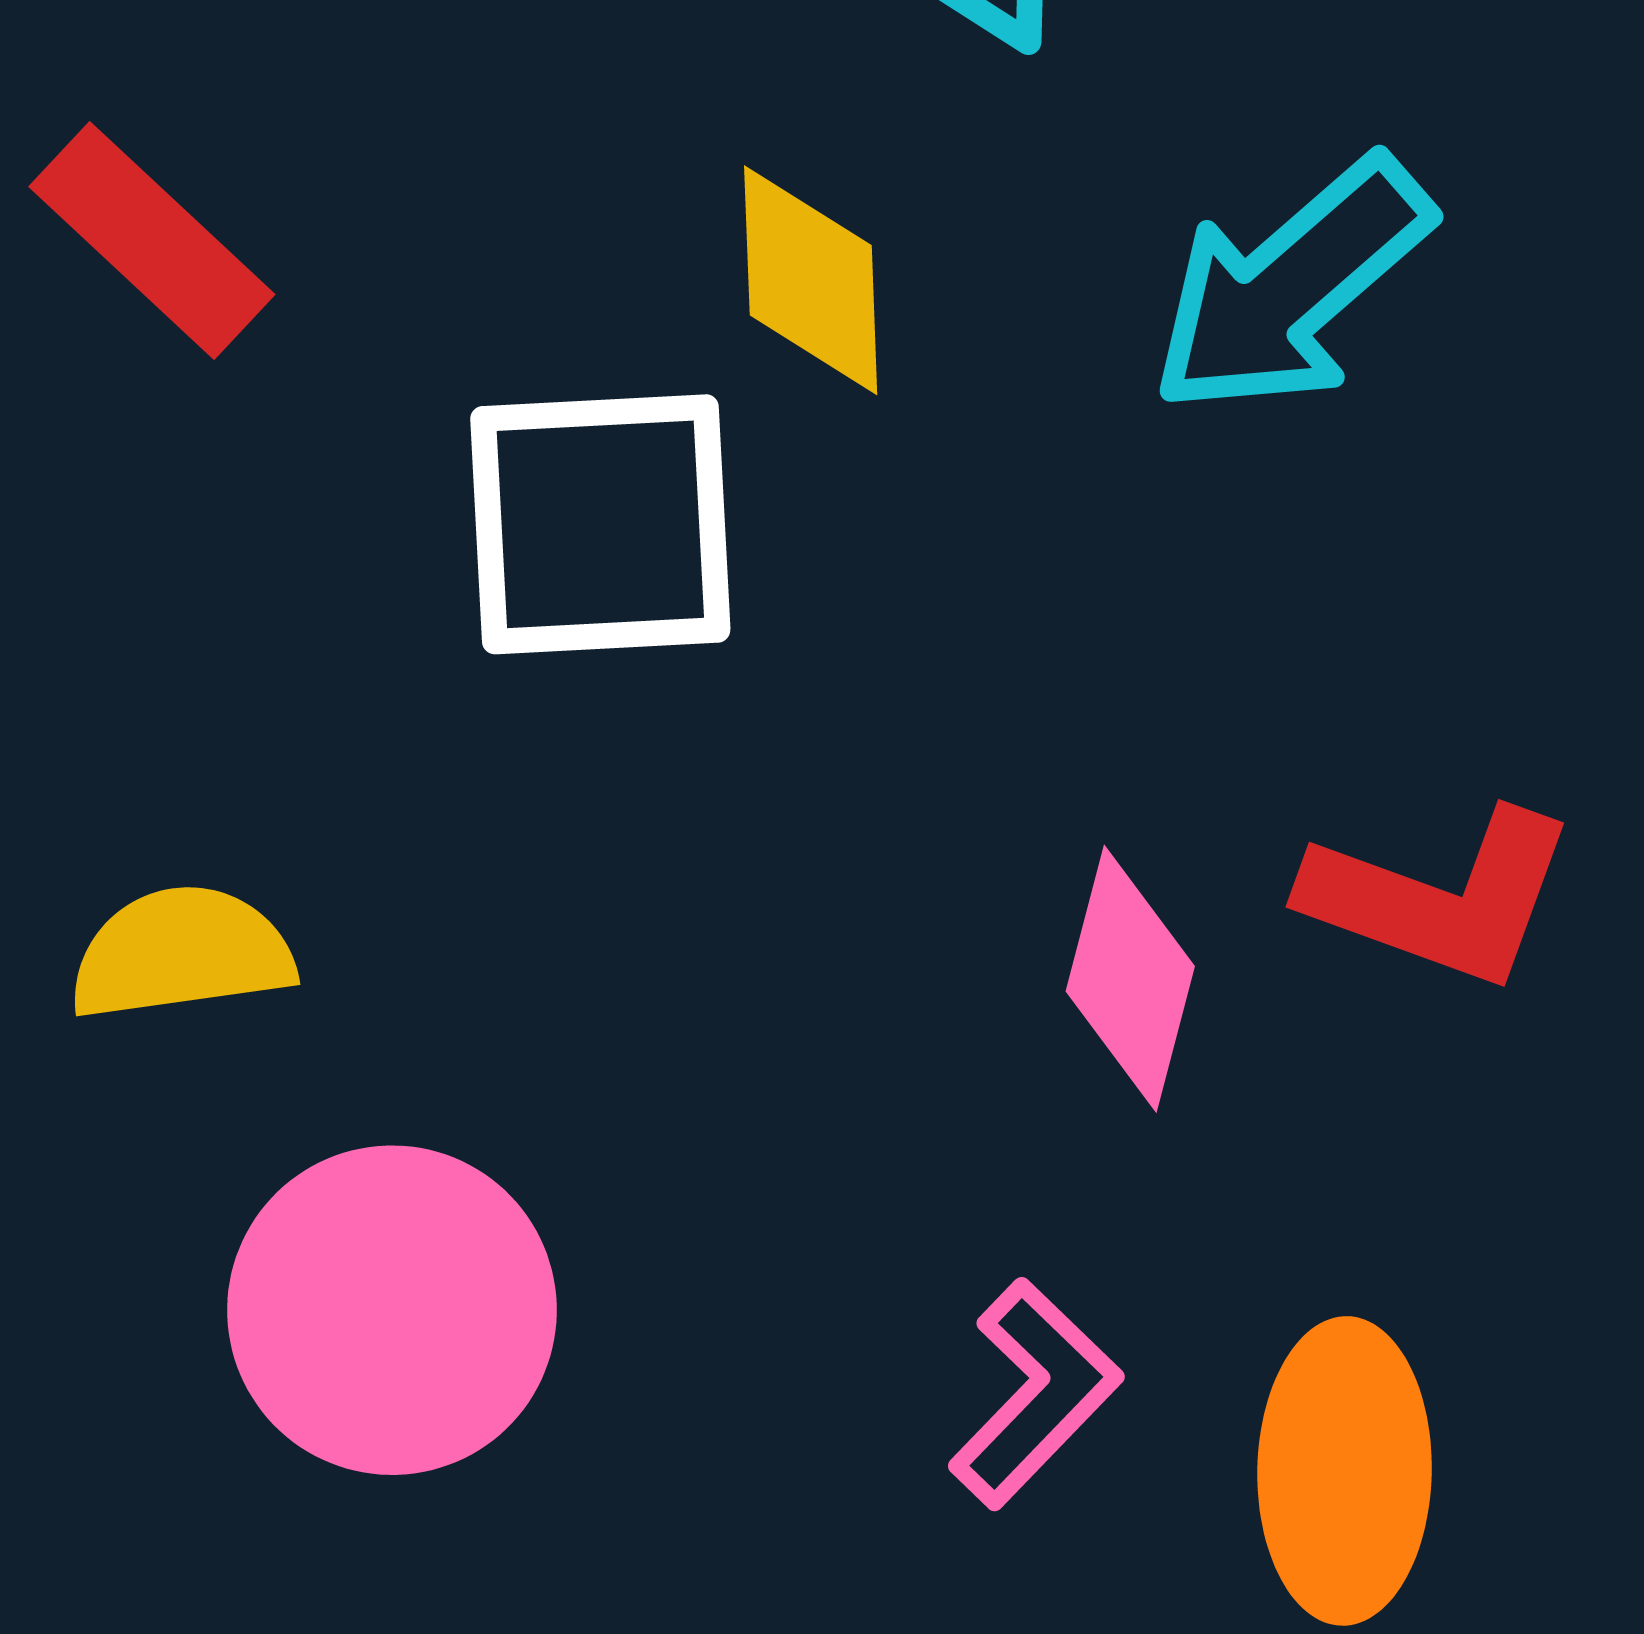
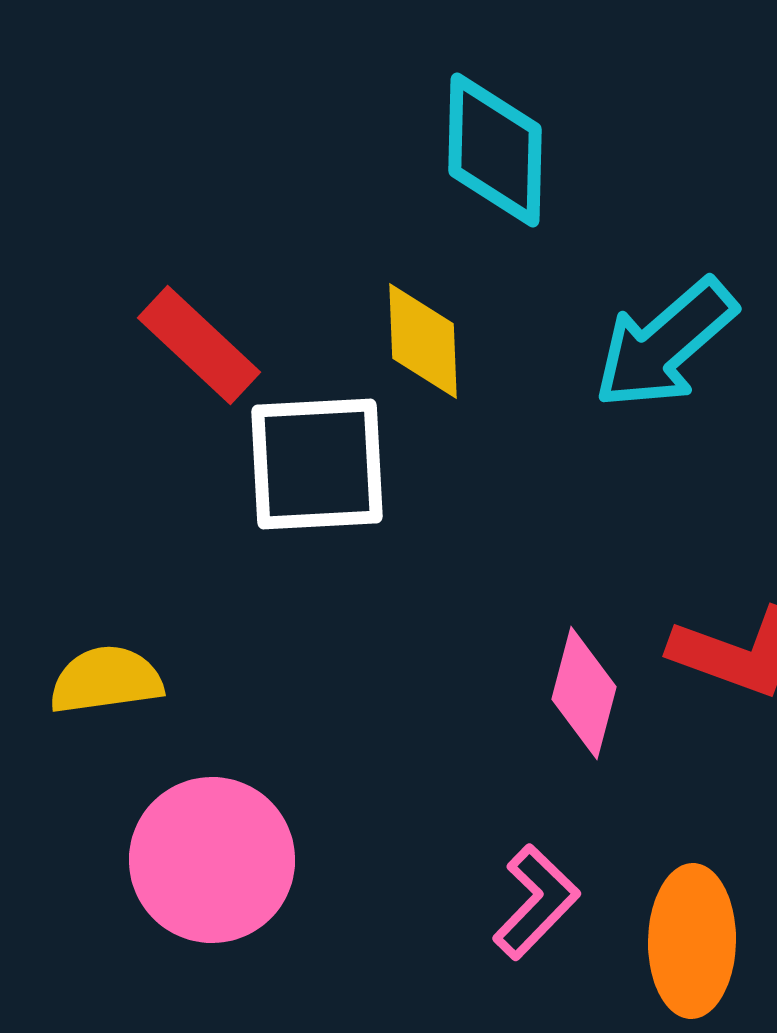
red rectangle: (152, 241) -> (199, 345), moved

